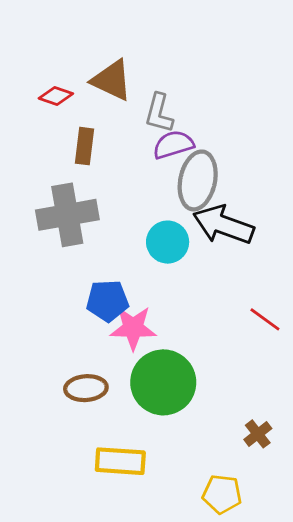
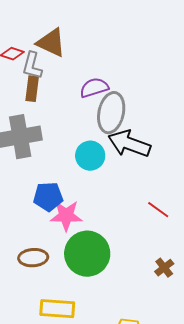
gray L-shape: (159, 113) -> (32, 66), moved
brown cross: (258, 434) -> (164, 268), moved

